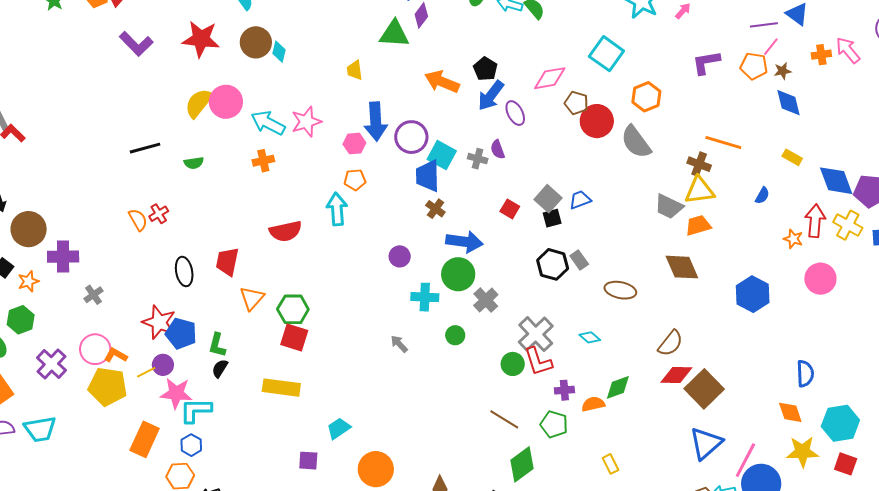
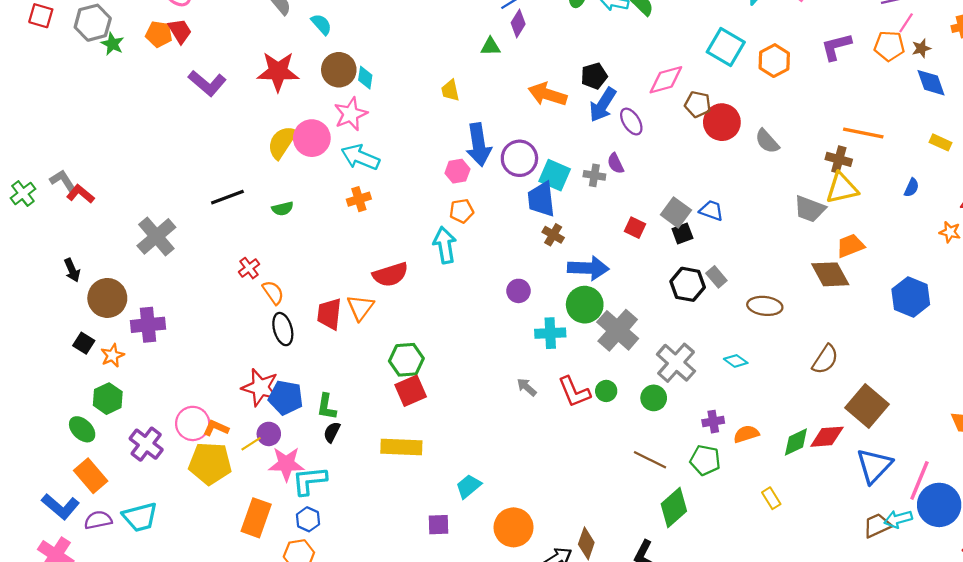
green triangle: (394, 34) -> (490, 46), size x0.6
black pentagon: (485, 69) -> (594, 76), turned 30
orange hexagon: (646, 97) -> (774, 61), moved
pink star: (306, 122) -> (351, 114), moved
gray semicircle: (636, 142) -> (767, 141), size x0.7
blue trapezoid: (580, 200) -> (711, 210), turned 45
orange semicircle: (138, 220) -> (273, 293), moved
orange trapezoid: (698, 225) -> (850, 246), moved
gray cross: (93, 295) -> (156, 236), moved, size x1.8
orange triangle: (252, 298) -> (360, 307), moved
gray cross: (486, 300) -> (618, 330), size x1.5
green circle: (455, 335) -> (606, 391), moved
red square: (294, 338) -> (411, 391), turned -36
red L-shape: (538, 361) -> (574, 392), moved
red diamond: (676, 375) -> (827, 437), moved
green diamond: (618, 387) -> (796, 442), moved

